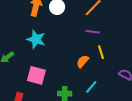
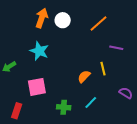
purple line: (93, 32) -> (116, 48), moved
pink square: (36, 75) -> (37, 87), turned -30

